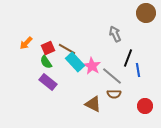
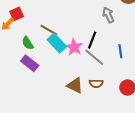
gray arrow: (115, 34) -> (108, 15), moved
red square: (48, 48) -> (17, 14), moved
black line: (128, 58) -> (92, 40), moved
brown semicircle: (114, 94) -> (96, 83), moved

